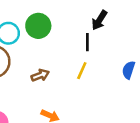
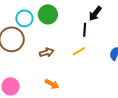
yellow line: (82, 71) -> (79, 51), turned 32

